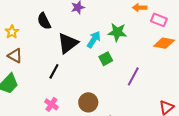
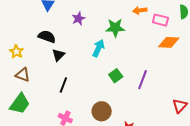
black semicircle: (44, 21) -> (47, 37), turned 144
green star: (117, 32) -> (115, 28), moved
black triangle: (68, 43) -> (58, 55), moved, size x0.6
green square: (106, 59) -> (116, 76), moved

